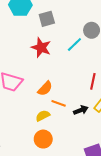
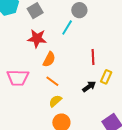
orange semicircle: (45, 88) -> (49, 59), moved
orange line: (59, 103) -> (52, 81), moved, turned 32

